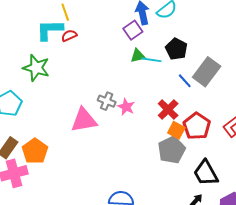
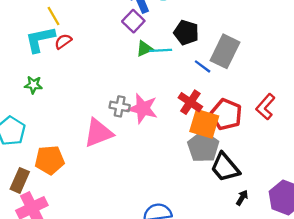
green star: (36, 68) -> (33, 85), size x0.6
pink star: (126, 107) -> (143, 109), size x1.5
orange square: (176, 130) -> (204, 124), size x1.5
orange pentagon: (35, 151) -> (50, 160), moved, turned -30
black trapezoid: (206, 173) -> (225, 167), moved

